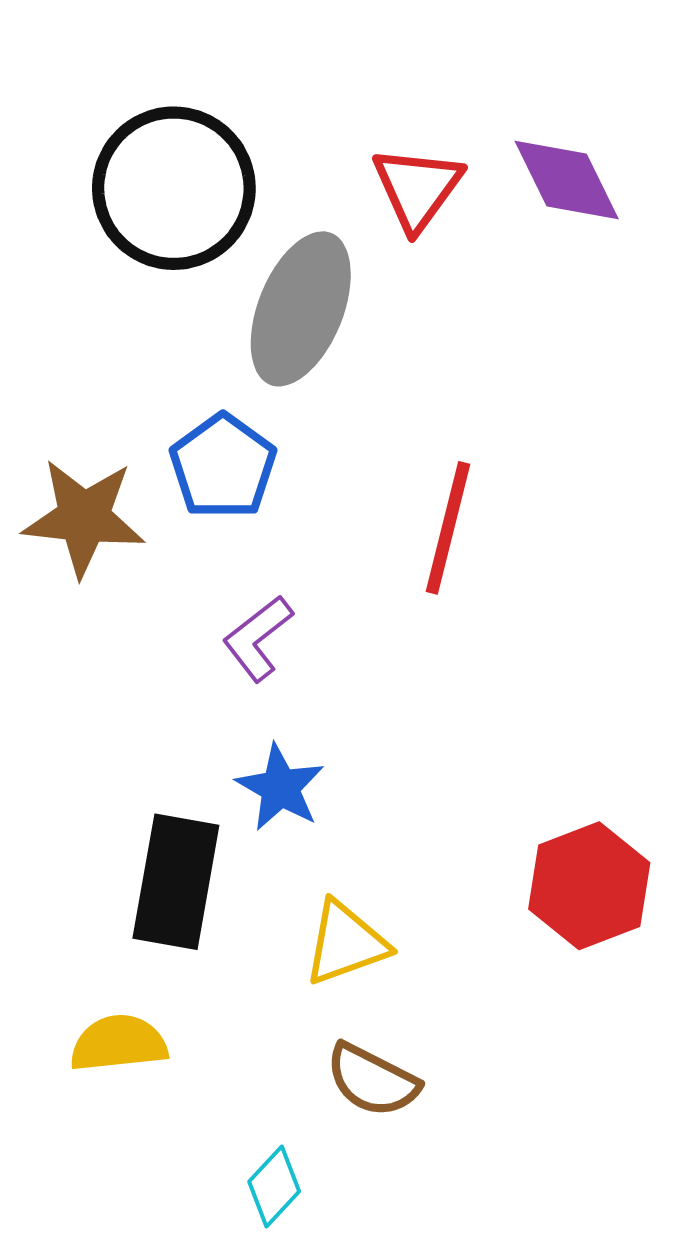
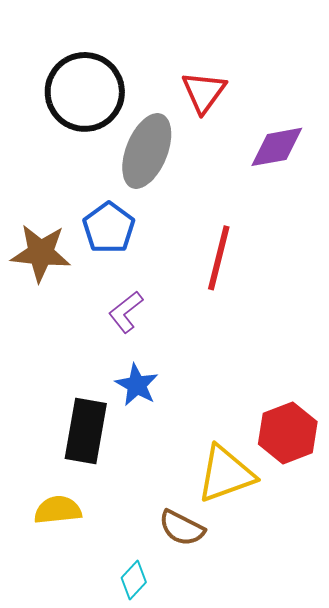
purple diamond: (567, 180) -> (277, 147), moved, turned -74
yellow triangle: (346, 943) -> (226, 474), moved, size x1.4

